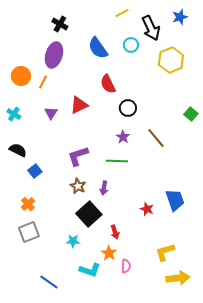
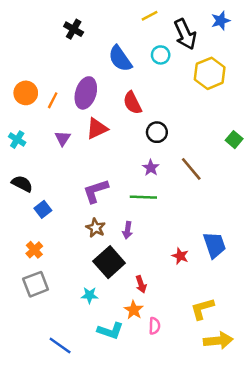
purple ellipse: (54, 55) -> (86, 93), moved

